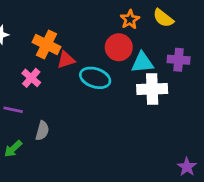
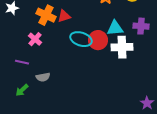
red circle: (119, 47) -> (98, 40), moved
red triangle: (66, 60) -> (64, 16), moved
gray semicircle: (42, 131) -> (43, 77), turned 64

